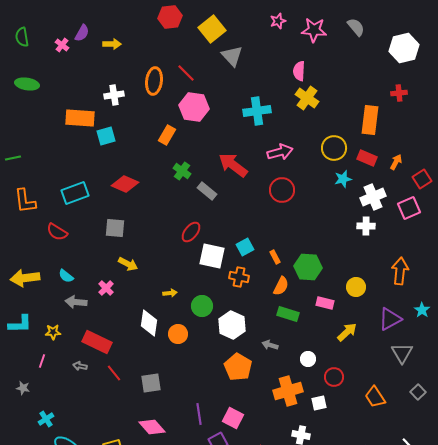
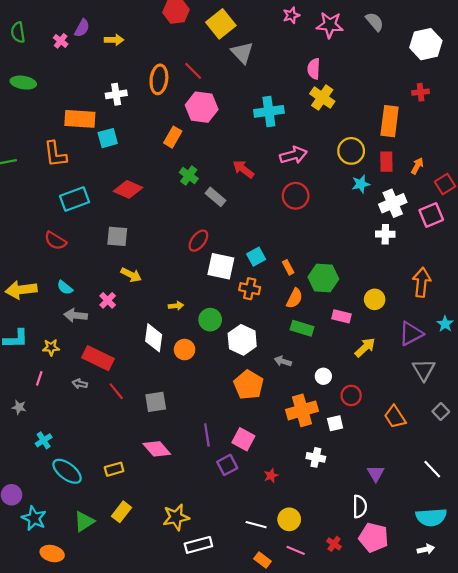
red rectangle: (367, 158) -> (386, 162), turned 66
red arrow: (233, 165) -> (243, 169), size x0.7
orange L-shape: (25, 201) -> (55, 154), moved

